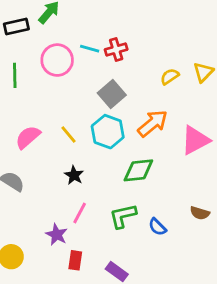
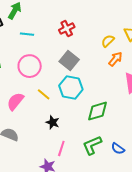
cyan line: (90, 49) -> (27, 34), moved
pink circle: (57, 60) -> (30, 66), moved
orange arrow: (153, 123) -> (115, 59), moved, size x0.7

